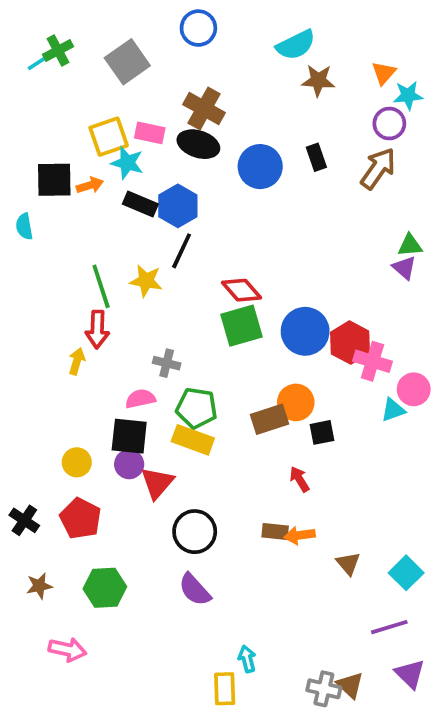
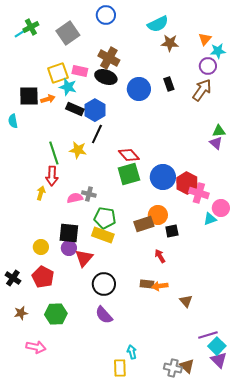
pink semicircle: (140, 399) -> (75, 198), moved
cyan square: (406, 573) -> (217, 346), moved

